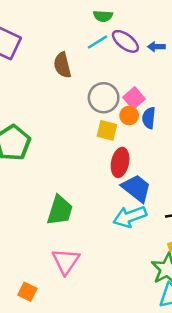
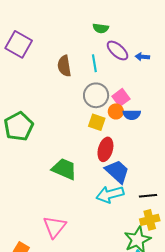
cyan line: (97, 42) -> (94, 63), moved, turned -72
blue semicircle: (149, 118) -> (132, 115), turned -102
green trapezoid: (60, 210) -> (64, 169), moved, turned -88

